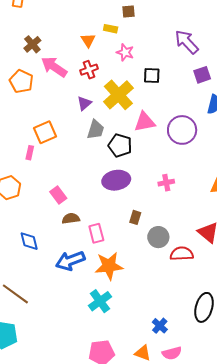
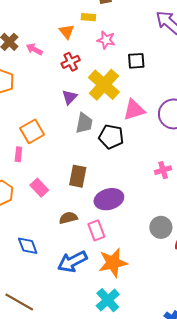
pink arrow: (54, 67) -> (34, 49), moved, size x0.6
purple ellipse: (116, 180) -> (109, 199), moved
pink rectangle: (58, 195) -> (39, 188), moved
brown rectangle: (135, 217) -> (78, 176), moved, size x1.5

